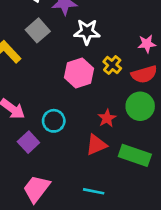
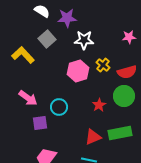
pink star: (147, 44) -> (129, 37), moved
purple square: (28, 142) -> (40, 123), turned 35
red triangle: (96, 145) -> (93, 137), moved
green rectangle: (135, 155) -> (120, 133), turned -30

